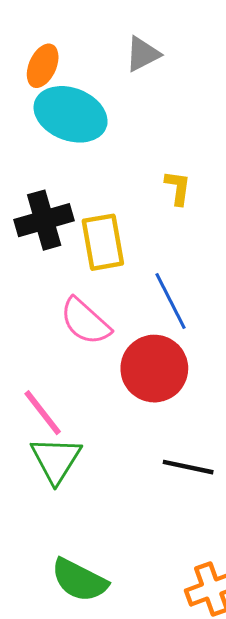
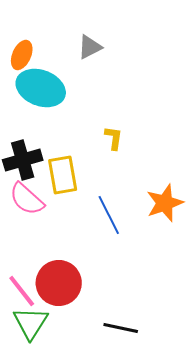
pink semicircle: (85, 322) -> (27, 199), moved
red circle: (154, 369) -> (59, 283), moved

